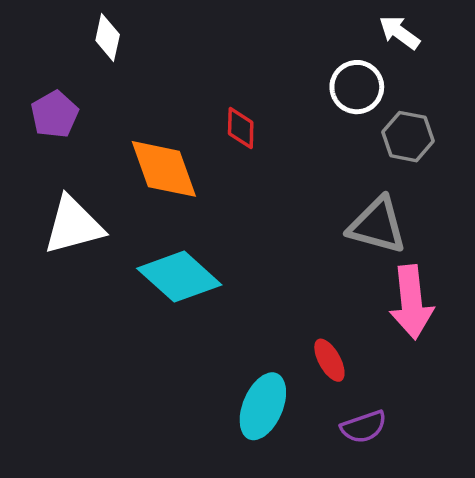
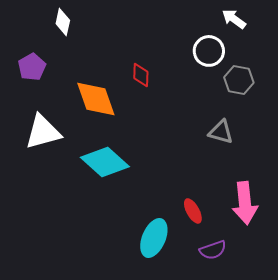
gray triangle: (377, 225) -> (221, 132), size x0.7
pink arrow: (411, 302) -> (245, 203), moved

